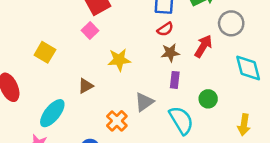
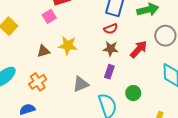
brown triangle: (86, 86) -> (43, 51), moved
orange cross: (117, 121) -> (38, 82), moved

